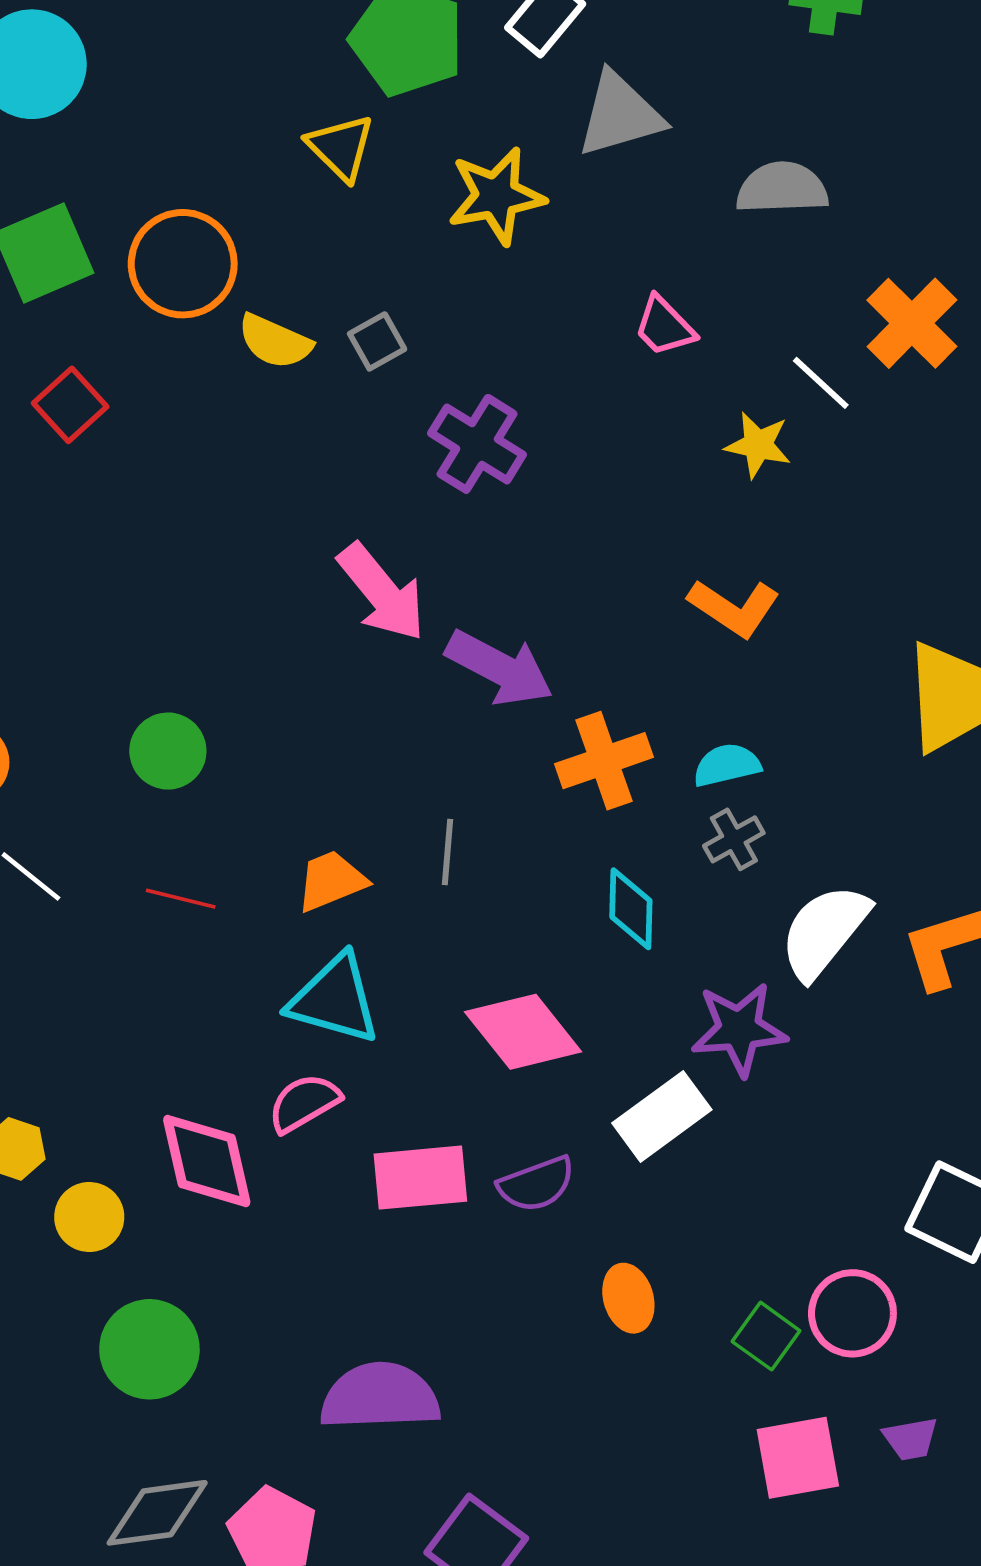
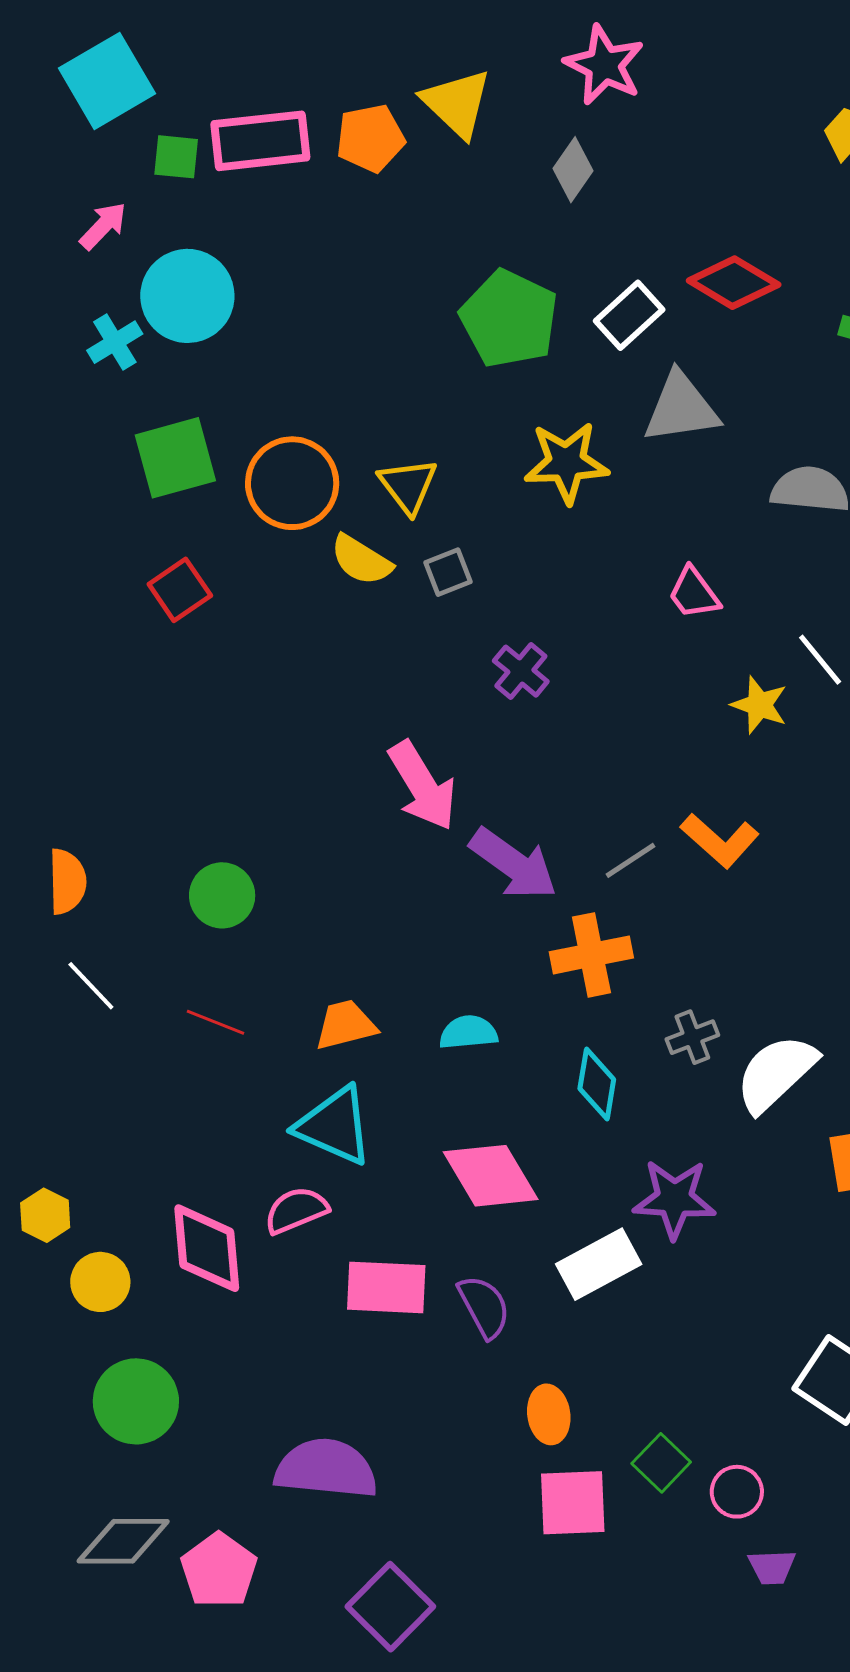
yellow triangle: (341, 147) -> (408, 486), moved
purple cross: (477, 444) -> (521, 671), size x0.7
cyan semicircle: (727, 765) -> (468, 1032), moved
gray line: (447, 852) -> (631, 860), moved, turned 44
white semicircle: (824, 931) -> (776, 1073), moved
purple semicircle: (536, 1184) -> (484, 1307), turned -106
pink circle: (852, 1313) -> (737, 1492), moved, size x0.7
pink square: (798, 1458) -> (573, 1503), moved

